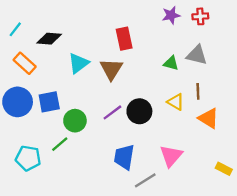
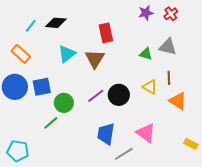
red cross: (200, 16) -> (171, 14), turned -32
cyan line: (15, 29) -> (31, 26), moved
black diamond: (49, 39) -> (56, 23), moved
pink triangle: (171, 156) -> (146, 133), turned -35
cyan pentagon: (28, 158) -> (18, 151), moved

